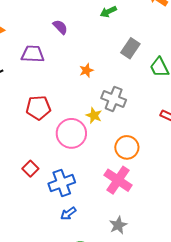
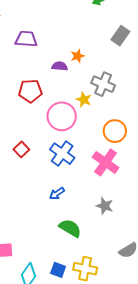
purple semicircle: (60, 27) -> (60, 66), moved, turned -42
blue cross: (62, 183) -> (62, 154), moved, turned -35
gray star: (118, 225) -> (105, 206), turned -30

